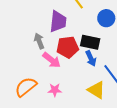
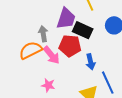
black rectangle: (90, 42) -> (83, 30), moved
orange semicircle: (26, 87) -> (31, 50), moved

